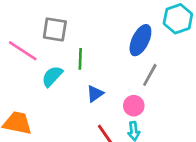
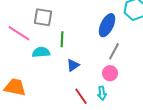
cyan semicircle: (52, 76) -> (41, 52), turned 42
pink circle: (134, 106) -> (110, 73), moved

